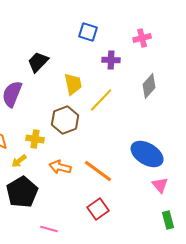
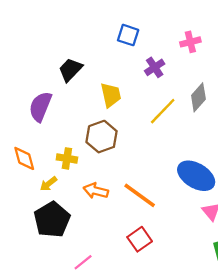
purple cross: (111, 60) -> (155, 67), turned -36
yellow line: (101, 100) -> (163, 111), moved
pink line: (49, 229) -> (83, 262), turned -54

